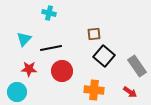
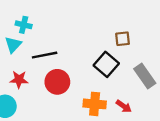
cyan cross: (49, 13) -> (24, 25), moved
brown square: (94, 34) -> (123, 39), moved
red arrow: (130, 92) -> (124, 106), moved

